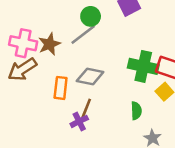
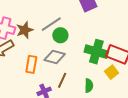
green circle: (91, 16) -> (60, 35), moved
brown line: (86, 109) -> (62, 80), moved

